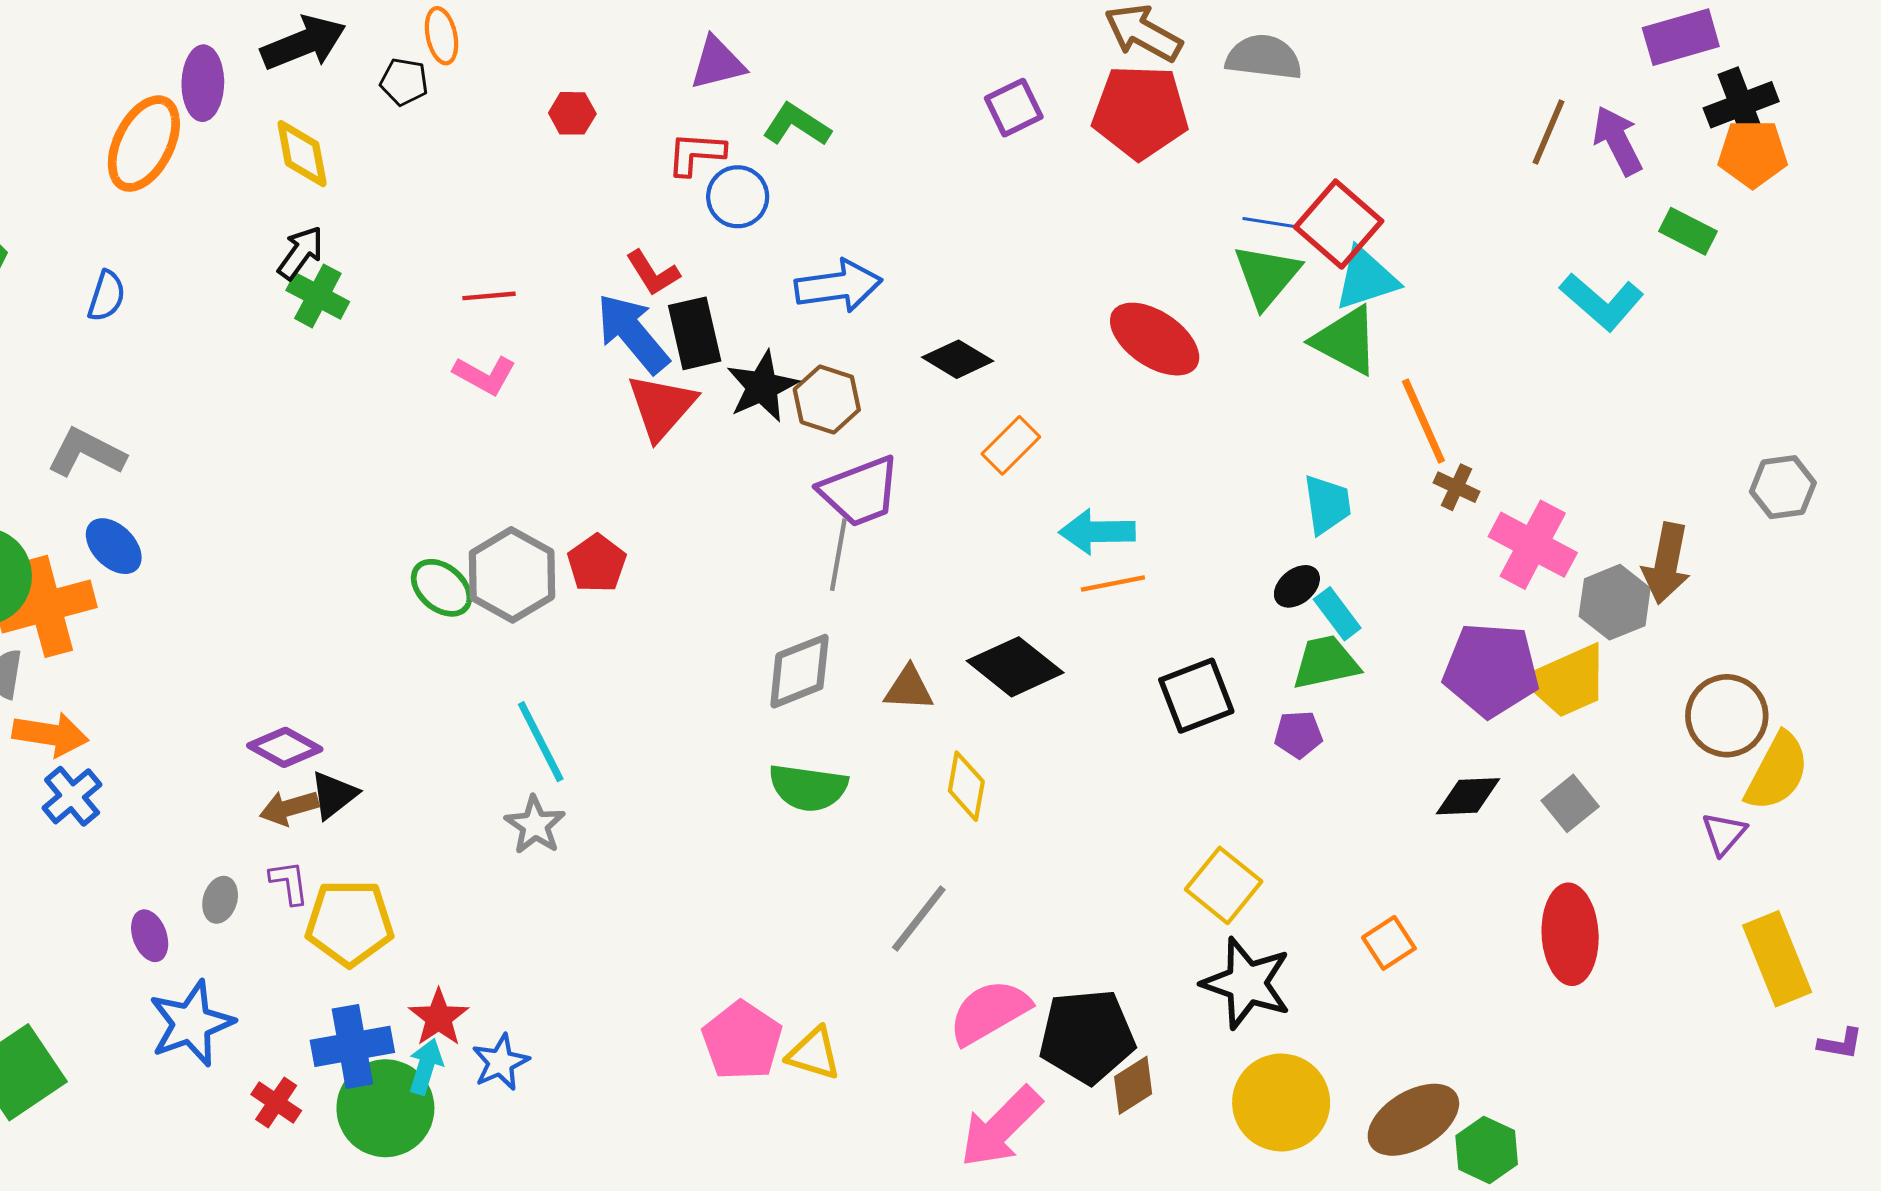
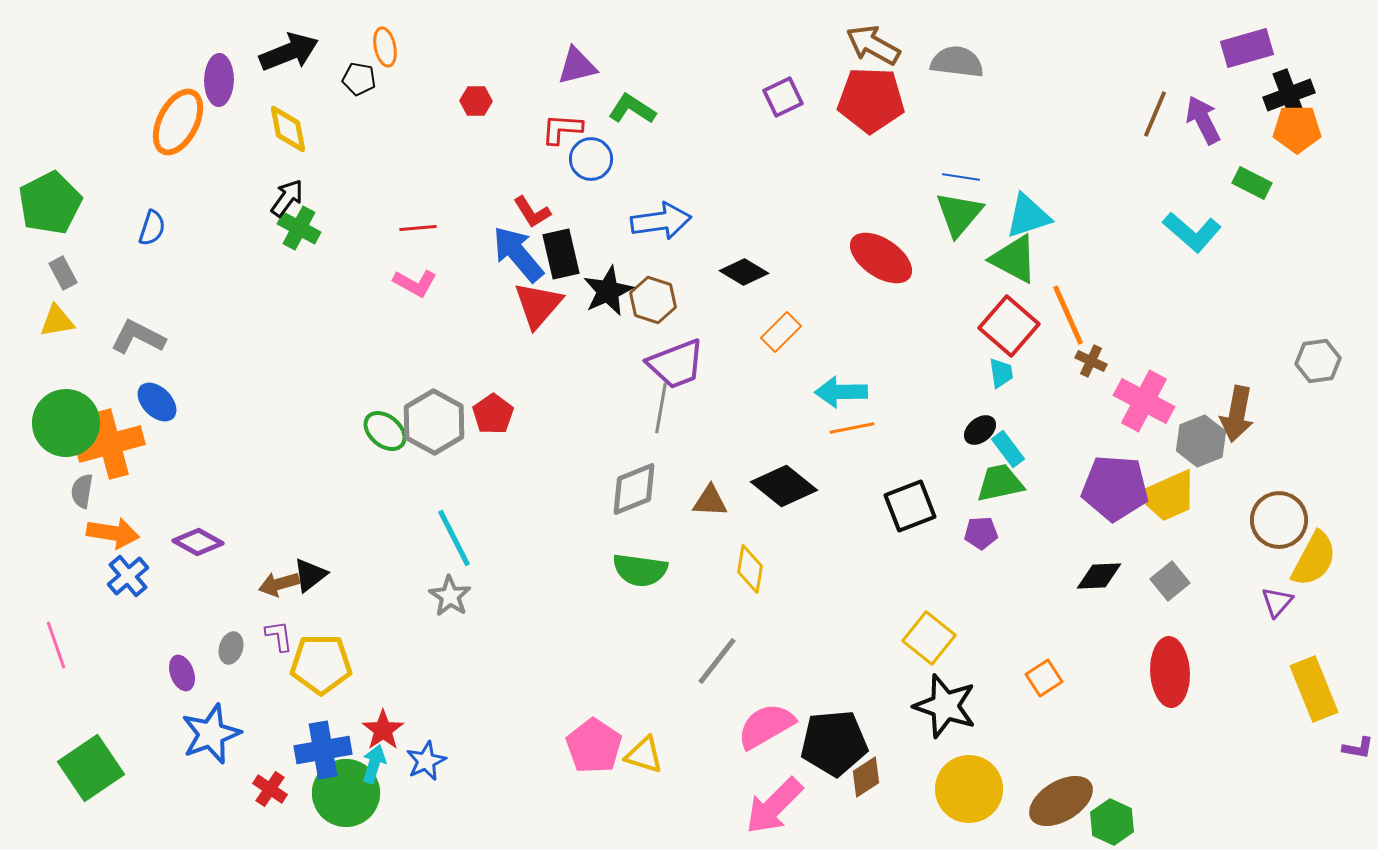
red square: (1339, 224) -> (1009, 326), moved
cyan trapezoid: (1327, 504) -> (1001, 373), size x0.7
purple diamond: (285, 747) -> (198, 542), moved

